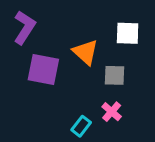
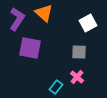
white square: (128, 33) -> (88, 23), turned -30
orange triangle: (85, 52) -> (44, 13), moved

